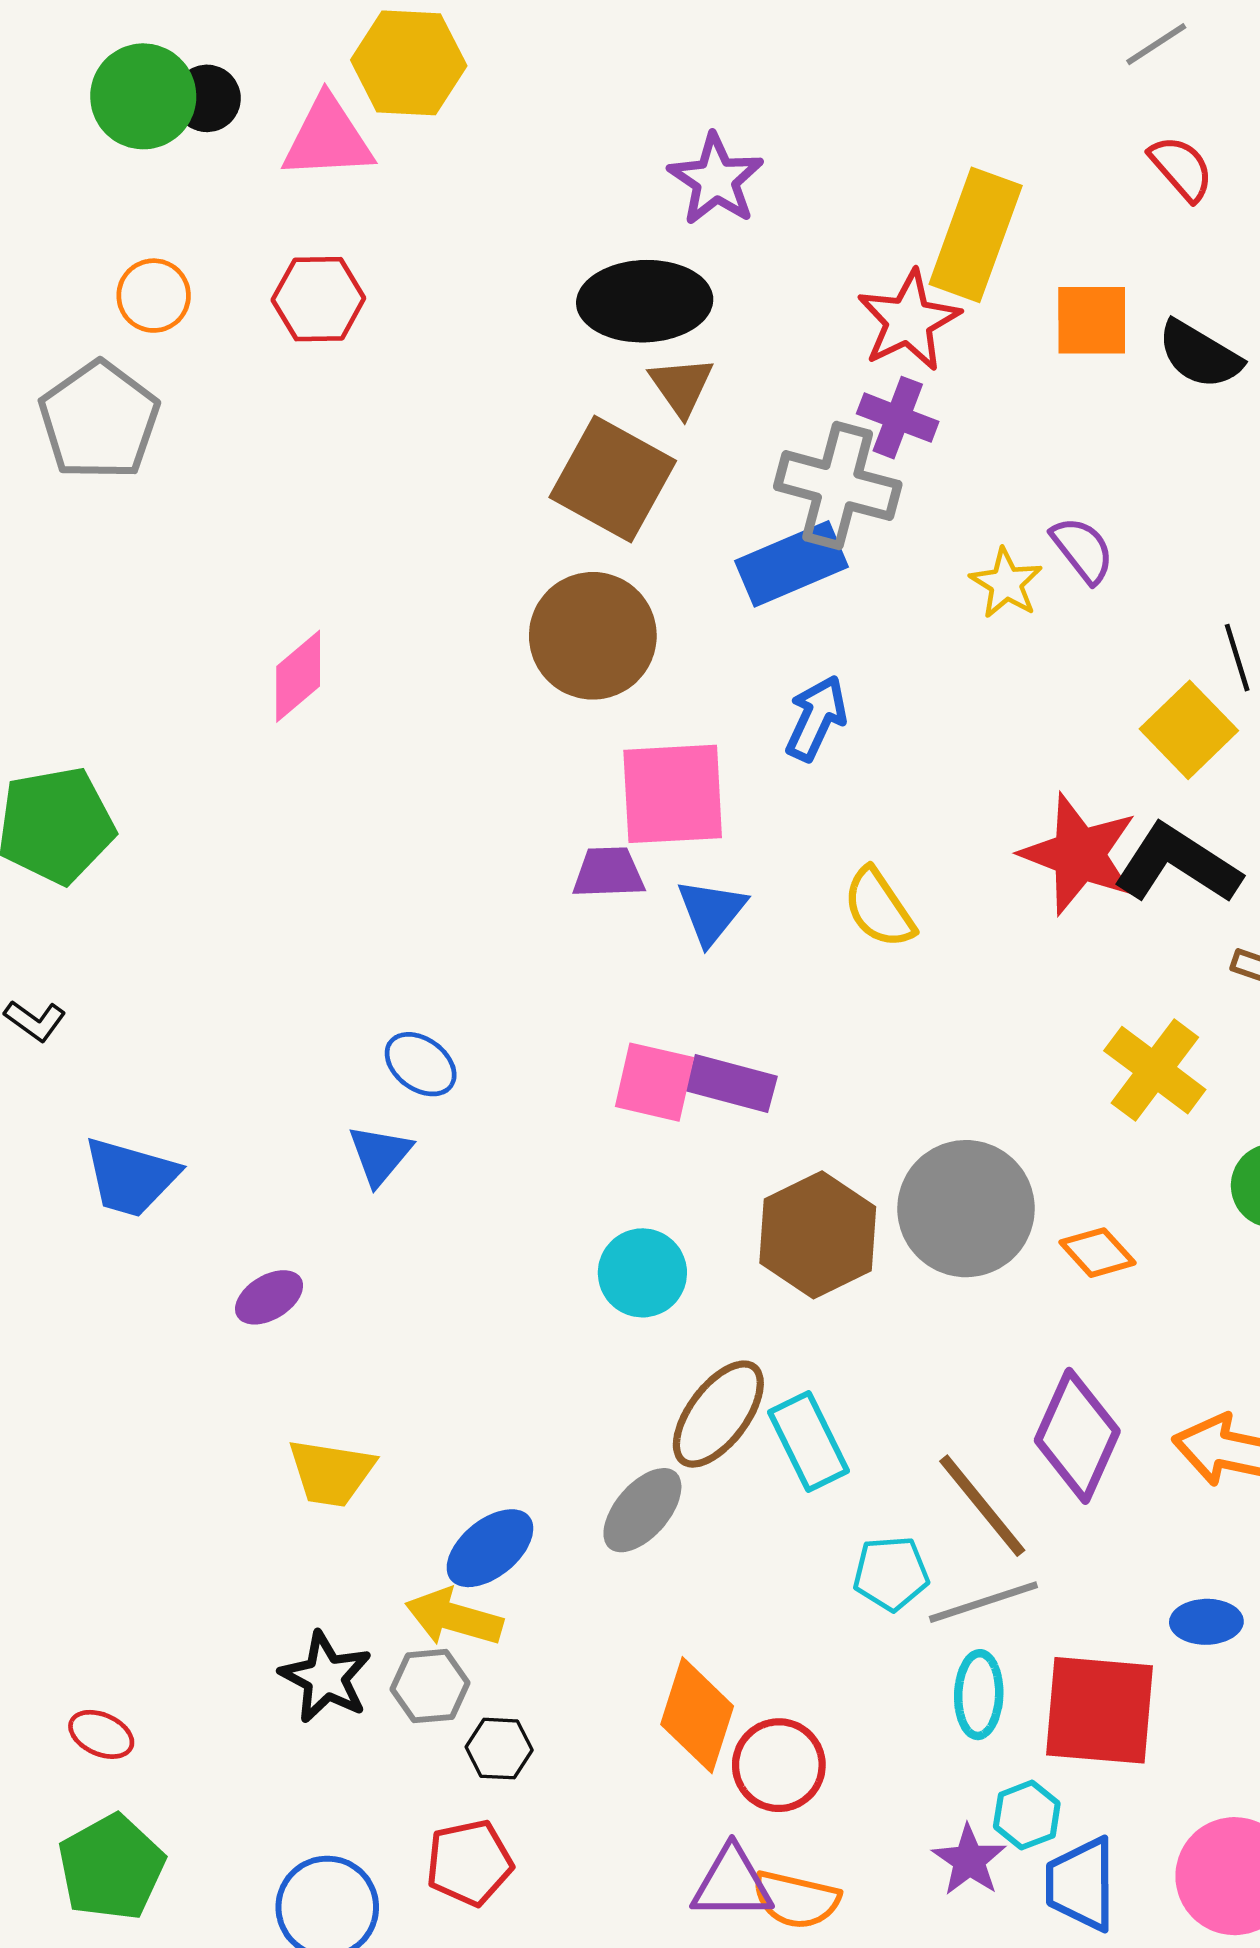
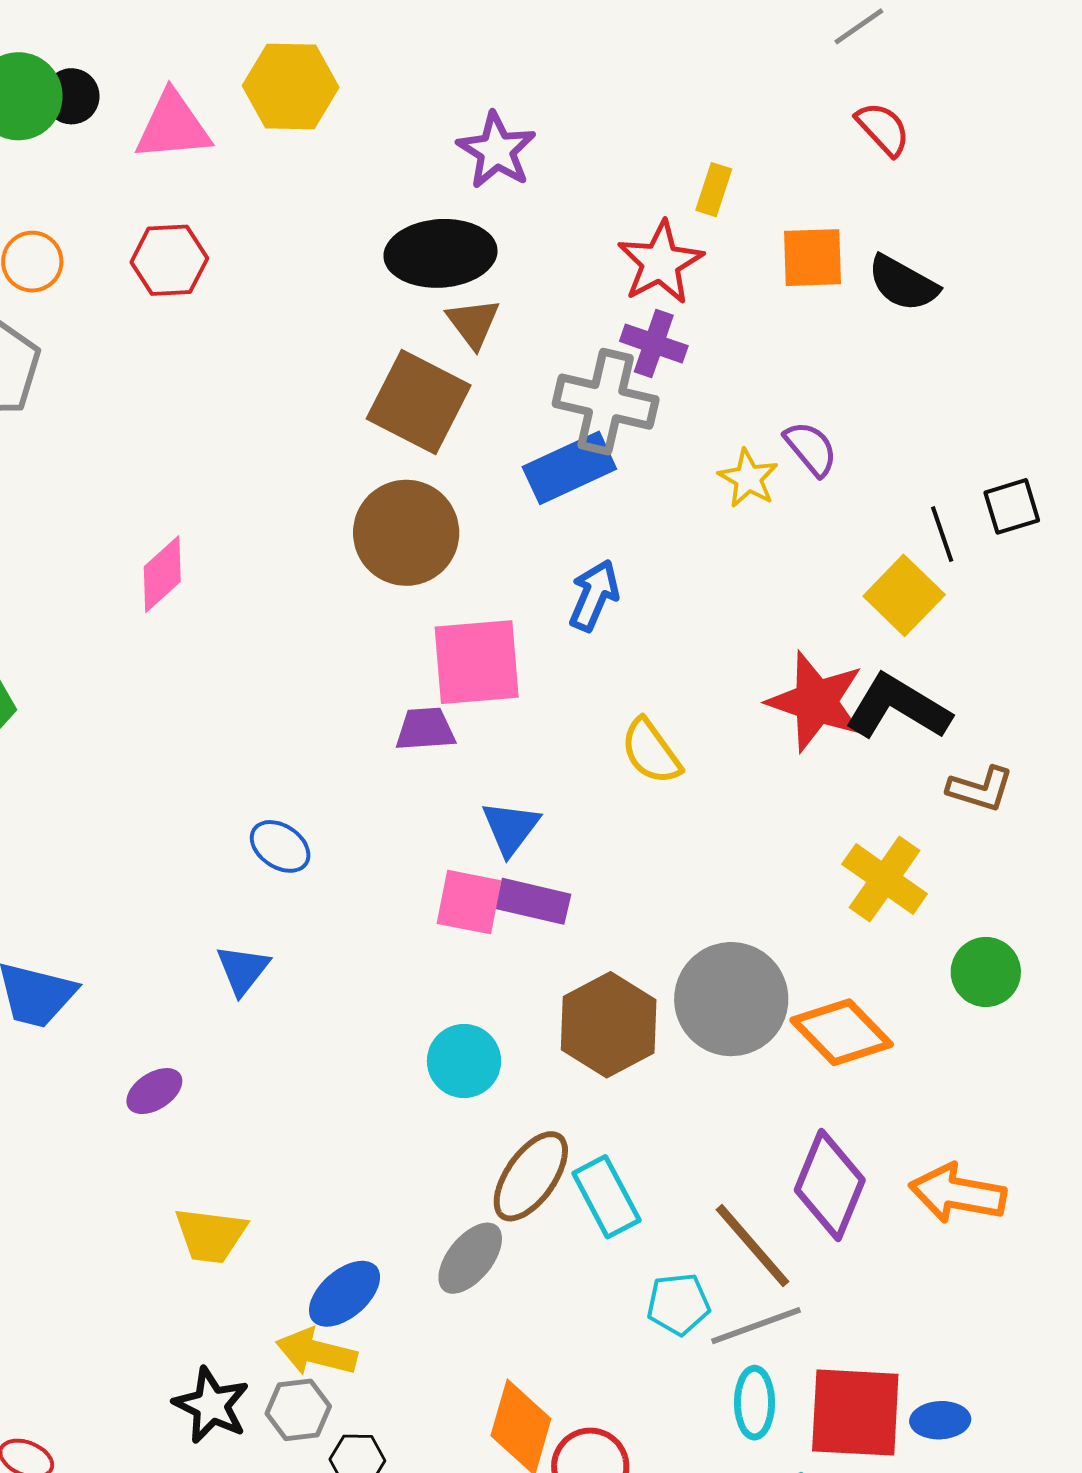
yellow hexagon: (409, 63) -> (291, 86), moved
yellow rectangle: (976, 235) -> (714, 190), size x0.5
blue triangle: (711, 912) -> (510, 828), moved
blue ellipse: (421, 1064) -> (280, 846), moved
orange diamond: (1097, 1253) -> (842, 1032), size x1.6
blue ellipse: (1206, 1622) -> (940, 1420), moved

